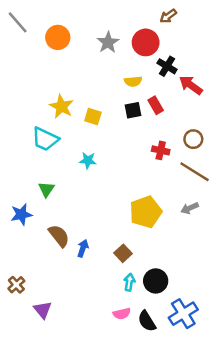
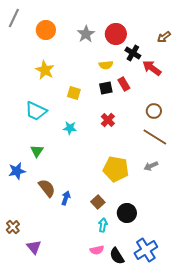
brown arrow: (168, 16) -> (164, 37), moved
gray line: (18, 22) -> (14, 18), turned 66
yellow star: (62, 106) -> (45, 70), moved
red cross: (161, 150) -> (108, 120), moved, turned 32
yellow pentagon: (146, 212) -> (116, 169), turned 30
black circle: (156, 281) -> (127, 213), moved

